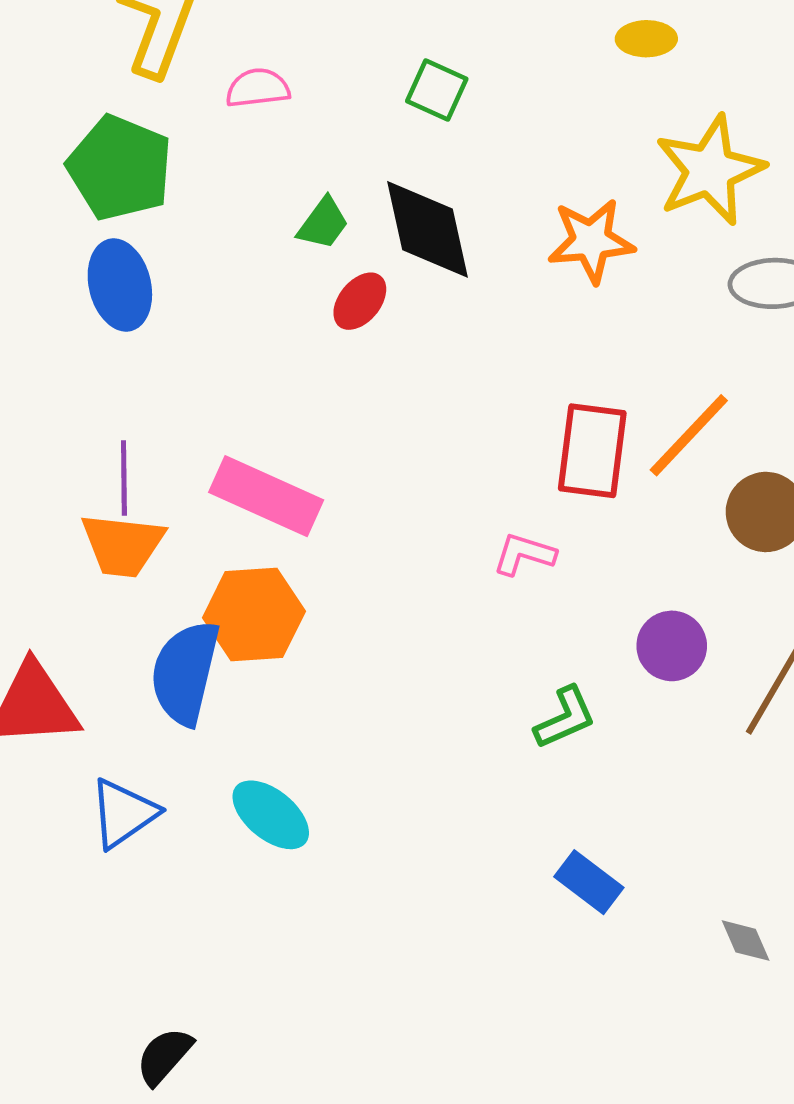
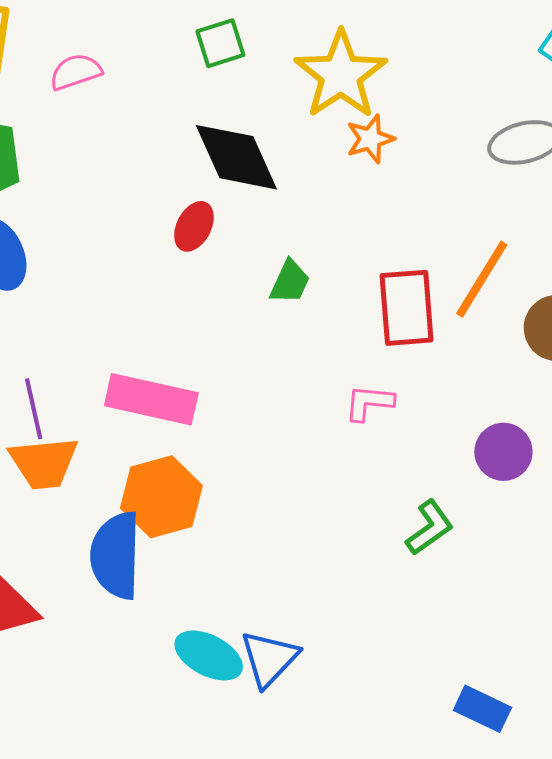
green square: (437, 90) -> (220, 43), turned -30
yellow star: (710, 170) -> (341, 75), moved
green trapezoid: (323, 223) -> (290, 282), moved
orange star: (591, 241) -> (370, 139), size x0.7
blue triangle: (123, 813) -> (269, 659), moved
blue rectangle: (589, 882) -> (482, 709), moved

